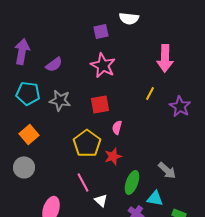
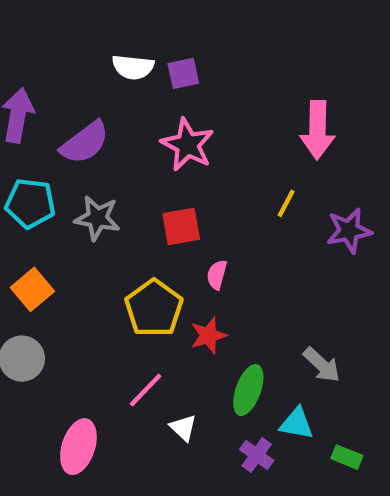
white semicircle: (129, 18) -> (133, 67), moved
purple semicircle: (54, 64) -> (85, 143), size x1.4
purple star: (180, 106) -> (349, 231), turned 30
pink line: (83, 182) -> (146, 390), turned 72

